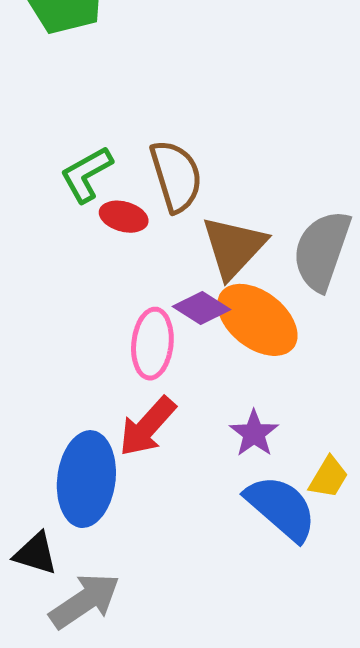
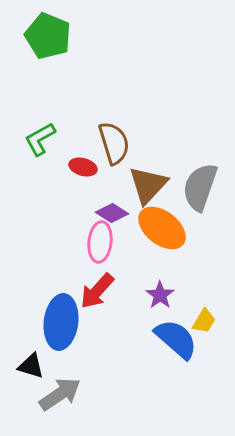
green L-shape: (86, 174) -> (40, 139), moved
purple diamond: (202, 308) -> (112, 213), moved

